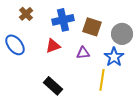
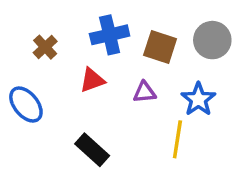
brown cross: (26, 14) -> (45, 47), moved
gray circle: (122, 34) -> (212, 40), moved
blue ellipse: (15, 45) -> (26, 105), moved

